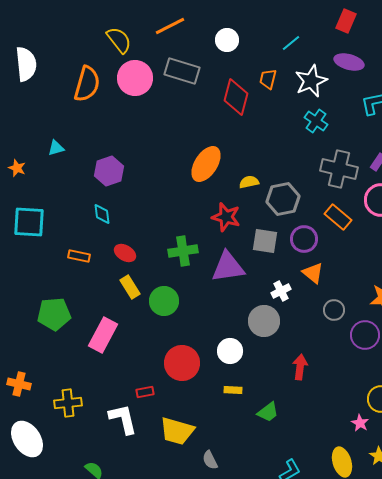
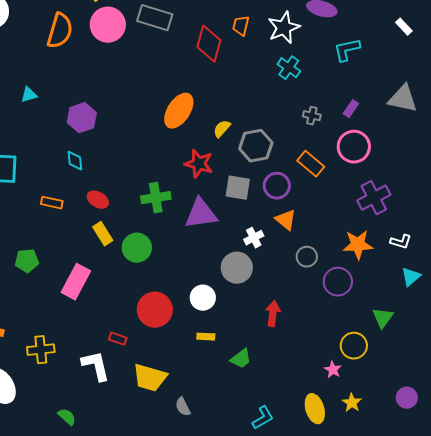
gray cross: (339, 169) -> (312, 116), size x0.5
yellow semicircle: (249, 182) -> (222, 129), turned -36
green pentagon: (54, 314) -> (27, 261), size x0.7
red rectangle: (145, 392) -> (118, 339), turned 30

